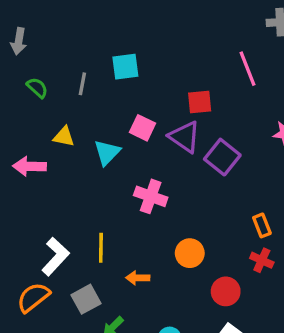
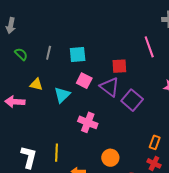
cyan square: (125, 67) -> (78, 55), moved
orange rectangle: (262, 225) -> (155, 142), turned 40
white L-shape: (55, 257) -> (29, 157), turned -30

